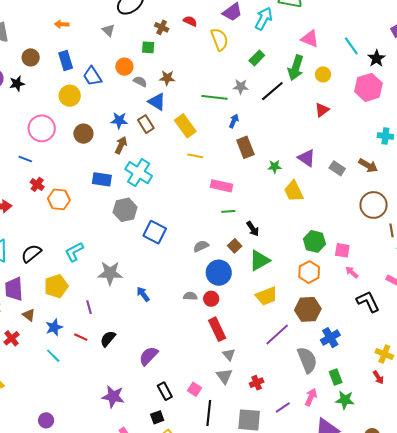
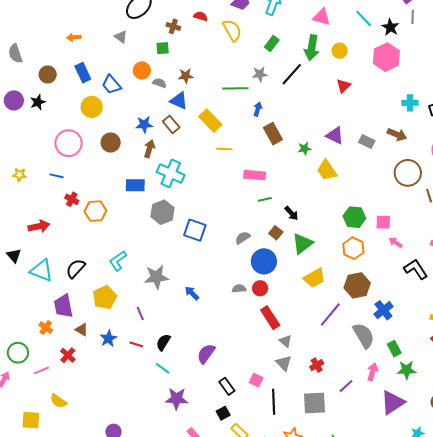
cyan line: (53, 356) -> (163, 368), moved

